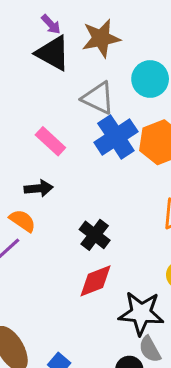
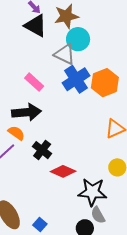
cyan circle: (150, 79) -> (78, 39), moved
black arrow: (39, 188) -> (27, 112), size x1.6
black cross: (95, 235) -> (42, 150), moved
red diamond: (95, 281) -> (63, 171), turned 45

